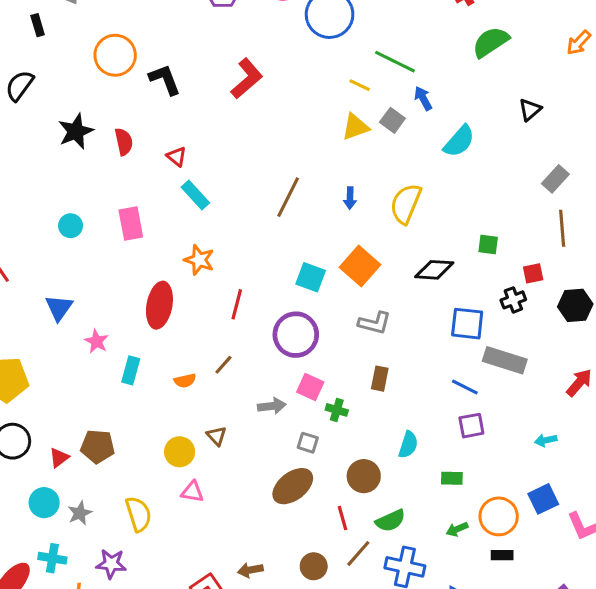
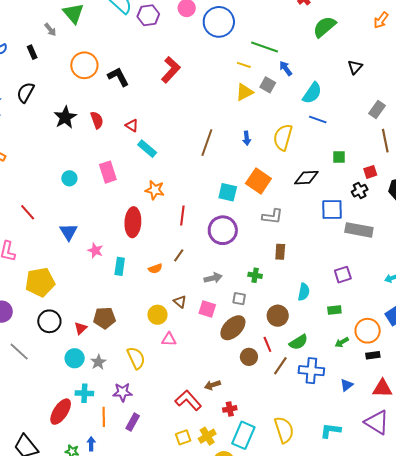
pink square: (310, 387) -> (207, 309), moved
blue line: (465, 387) -> (318, 120), moved
brown circle: (314, 566) -> (249, 357), moved

